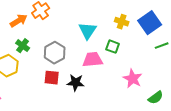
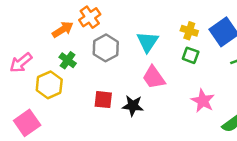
green square: (113, 47) -> (191, 55), moved
gray hexagon: (55, 53) -> (106, 48), moved
pink trapezoid: (93, 60) -> (154, 77), turned -120

